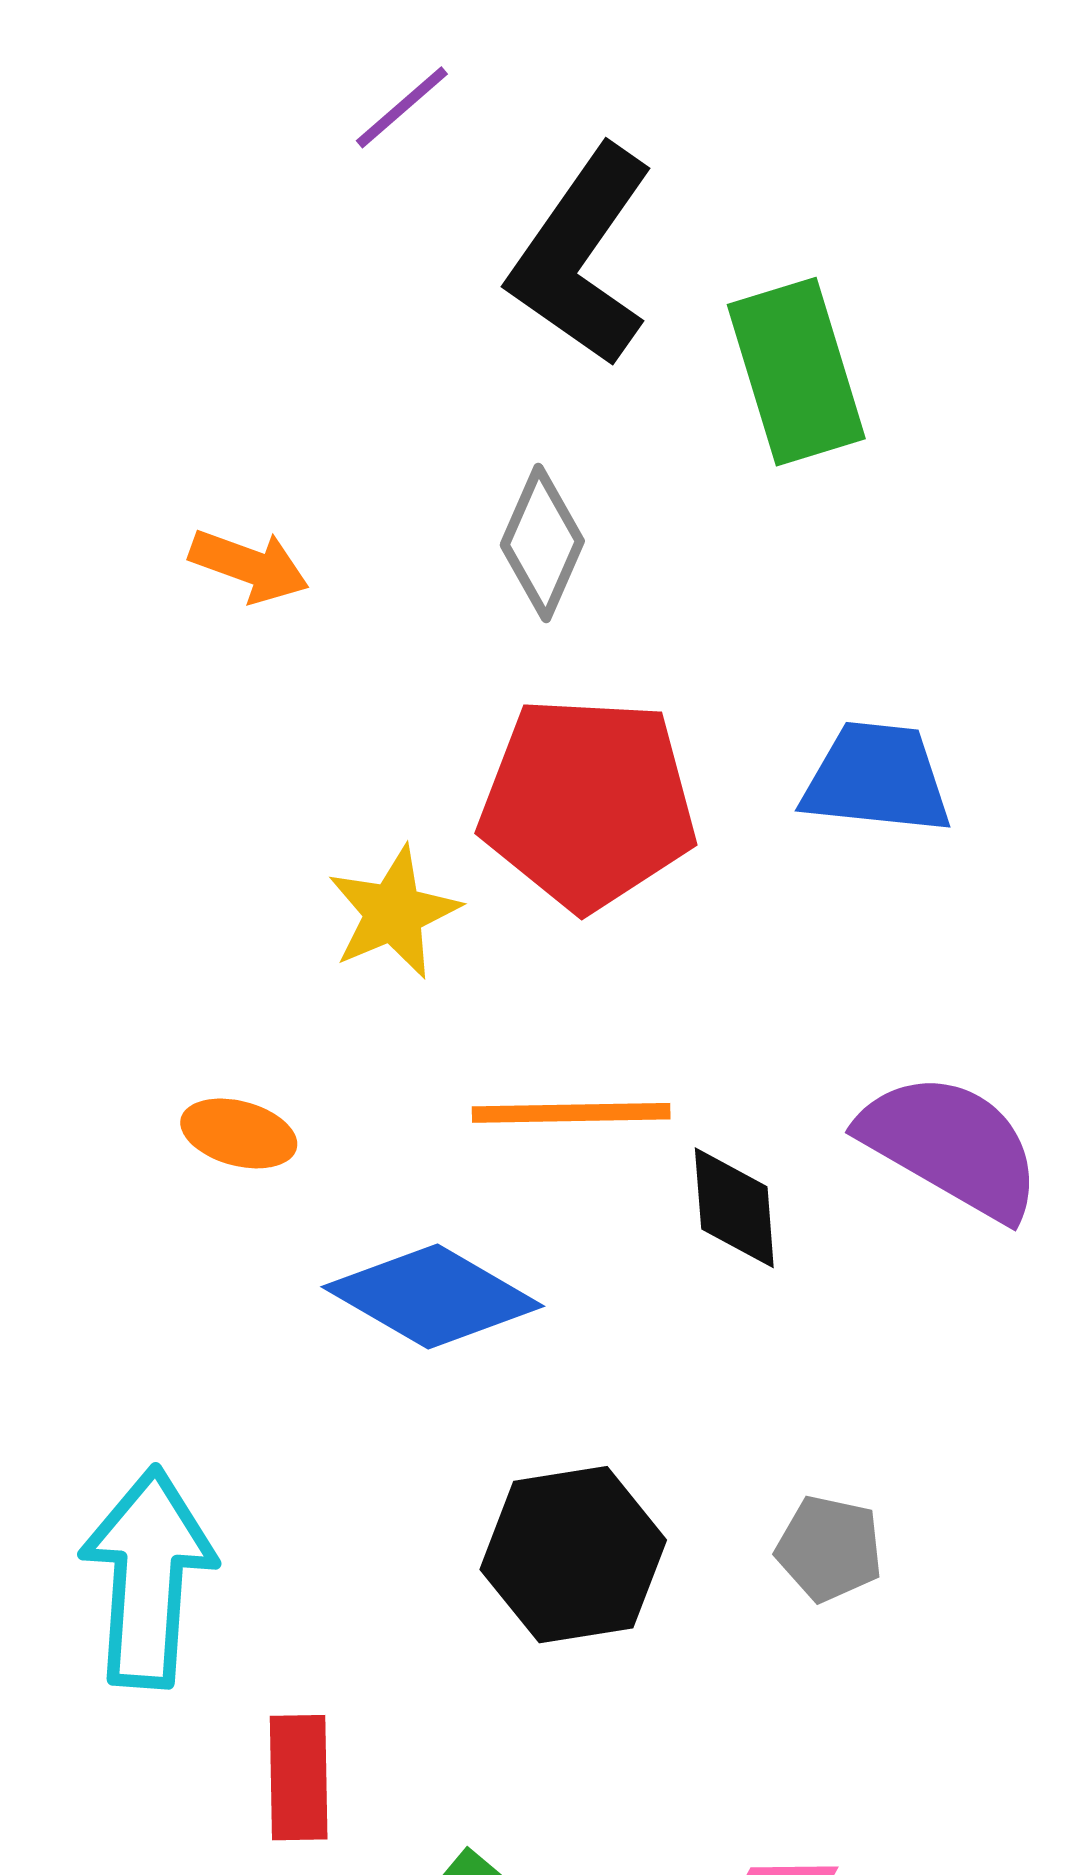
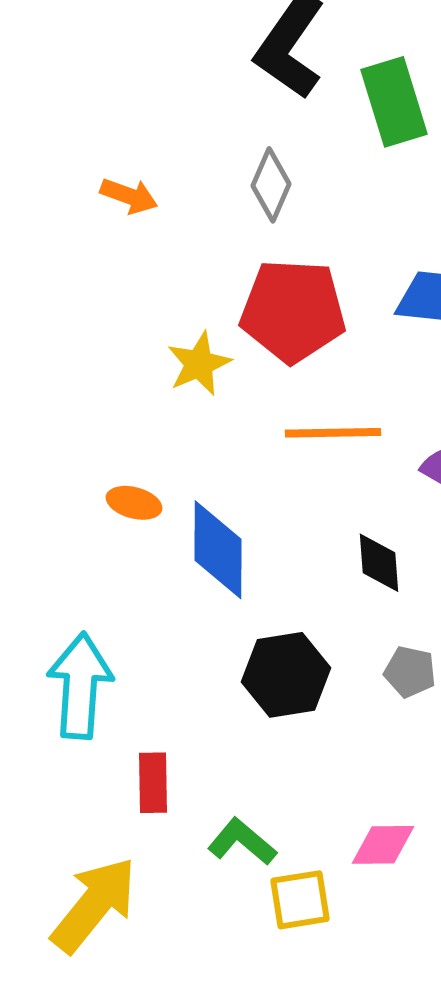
orange line: (571, 1113) -> (333, 433), moved
orange ellipse: (239, 1133) -> (134, 503), moved
black diamond: (734, 1208) -> (379, 563), moved
blue diamond: (433, 1297) -> (218, 550), turned 60

